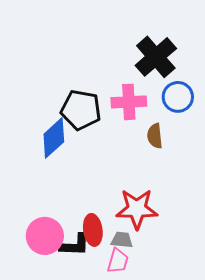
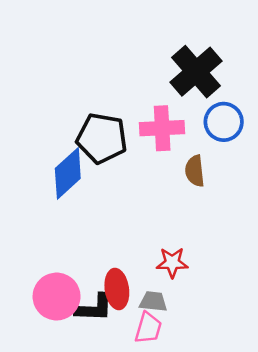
red star: (137, 209) -> (172, 263), size x0.6

